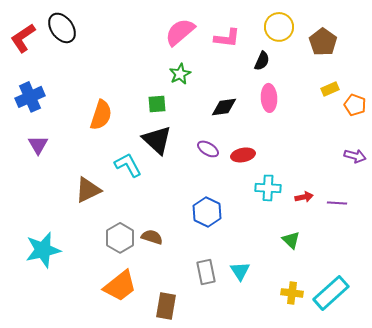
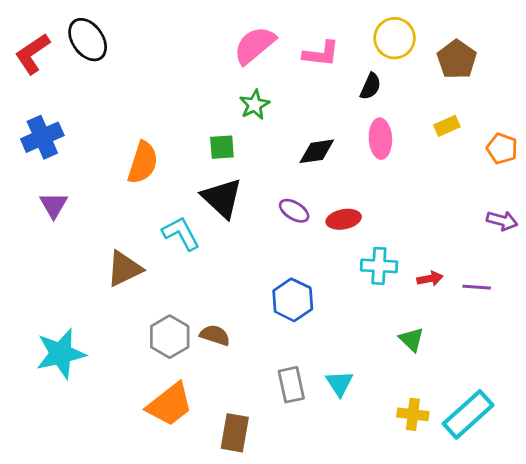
yellow rectangle: (330, 89) -> (447, 126), moved

